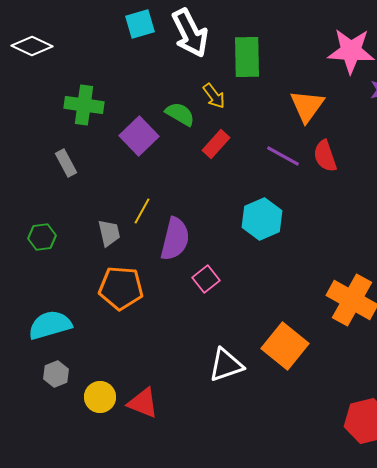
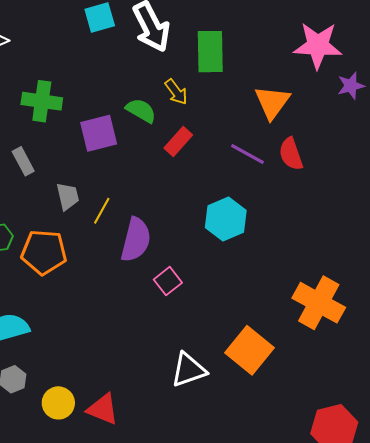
purple square: (139, 136) -> (99, 133), turned 30
gray trapezoid: (109, 233) -> (68, 196), moved
orange pentagon: (121, 288) -> (44, 252), moved

